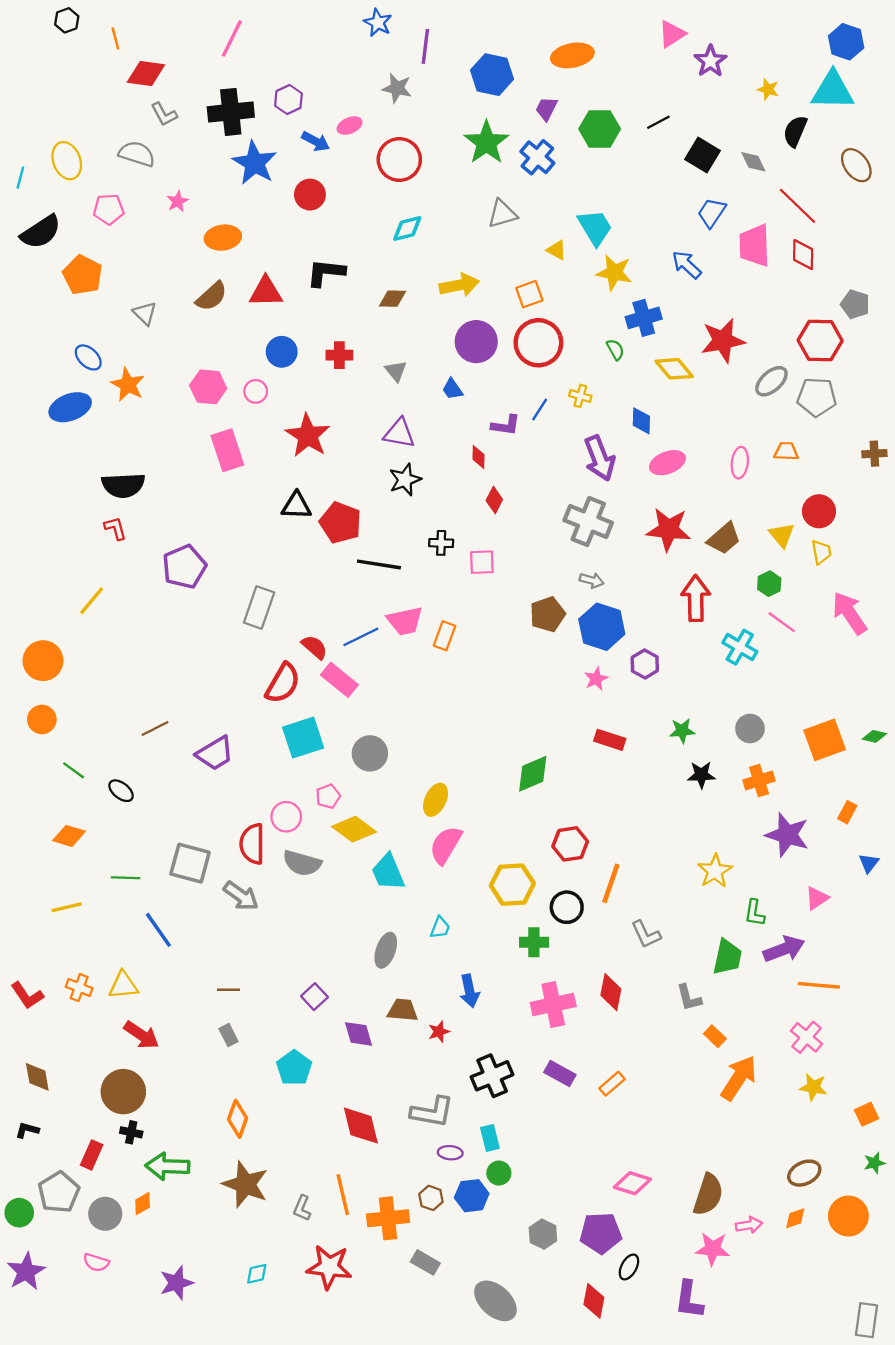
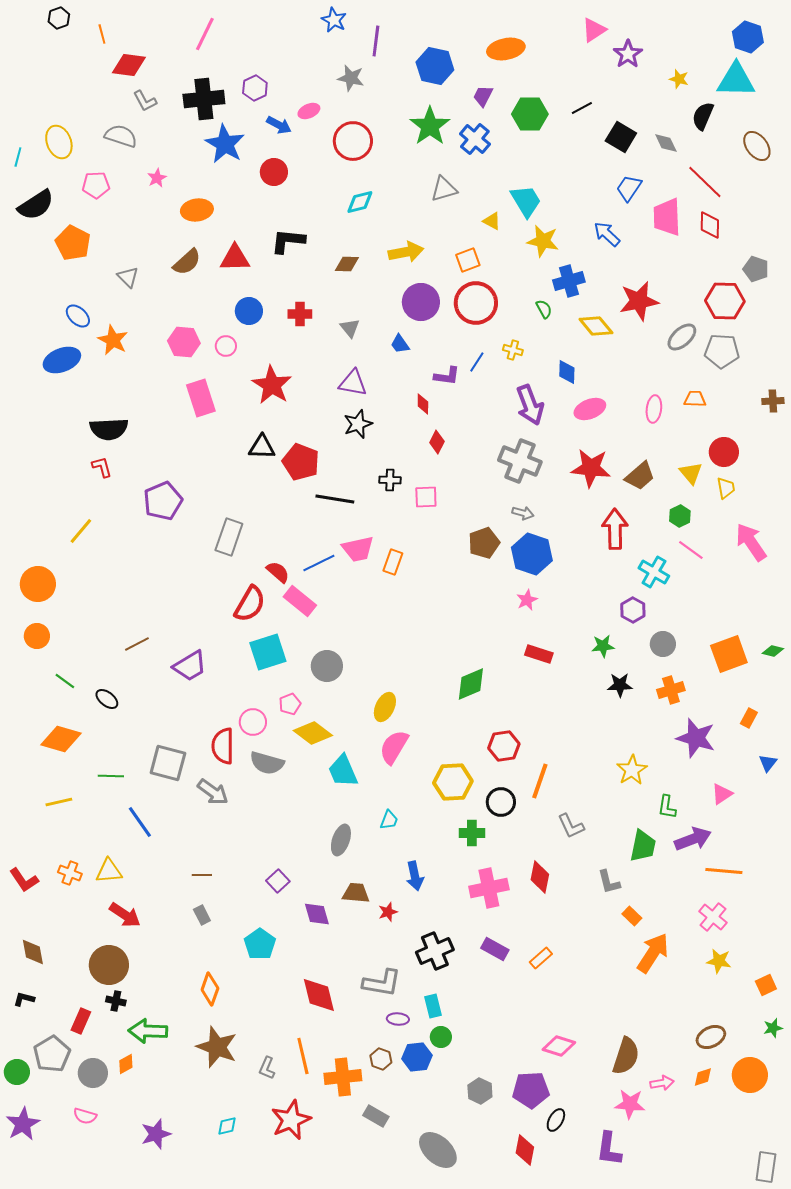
purple hexagon: (645, 664) -> (633, 610), moved
orange diamond: (69, 836) -> (61, 739), size x1.4
red star: (329, 1267) -> (291, 1120), turned -30

